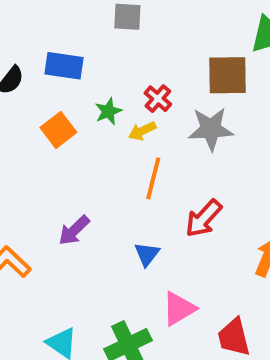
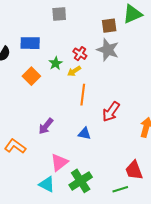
brown square: (227, 75) -> (109, 26), moved, size x0.7
gray star: (211, 129) -> (108, 50), moved, turned 30
blue triangle: (147, 254) -> (84, 134), turned -48
pink triangle: (179, 309) -> (59, 162), moved

